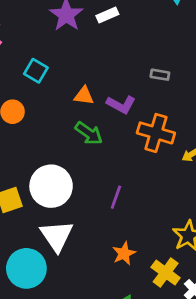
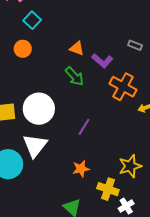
cyan square: (36, 71) -> (32, 20), moved
yellow cross: (166, 273) -> (108, 189), turned -30

